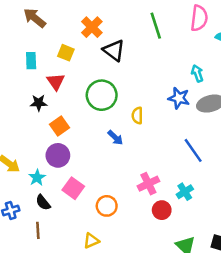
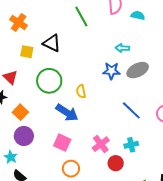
orange cross: (92, 27) -> (19, 23), moved
yellow square: (66, 53) -> (27, 52), moved
cyan arrow: (197, 73) -> (122, 48), turned -56
blue arrow: (115, 138) -> (67, 113), size x1.6
pink square: (73, 188) -> (62, 143), moved
cyan cross: (185, 192) -> (131, 145), turned 32

